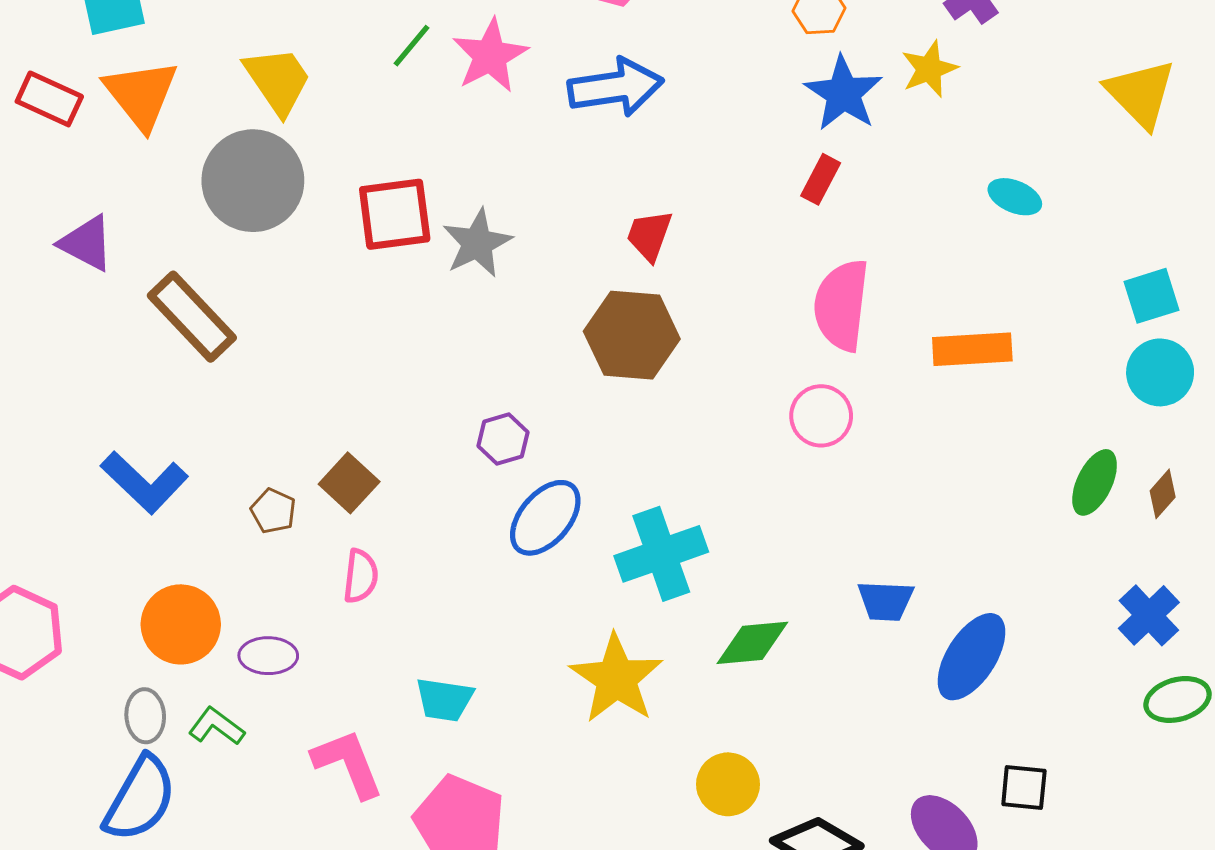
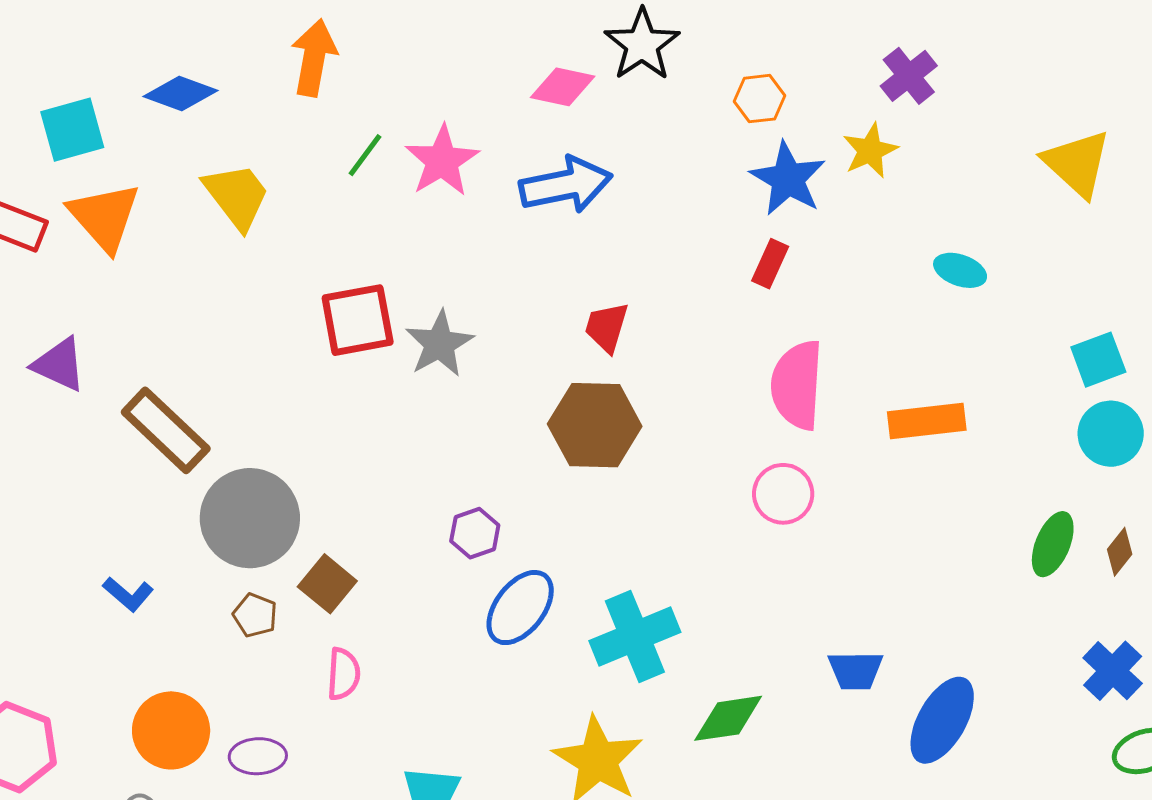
gray circle: (253, 181) -> (250, 518), moved
blue L-shape: (144, 482) -> (128, 594), size x0.6

